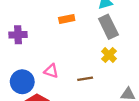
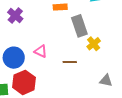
gray rectangle: (108, 27) -> (79, 26), moved
purple cross: (18, 35) -> (15, 16), turned 35

